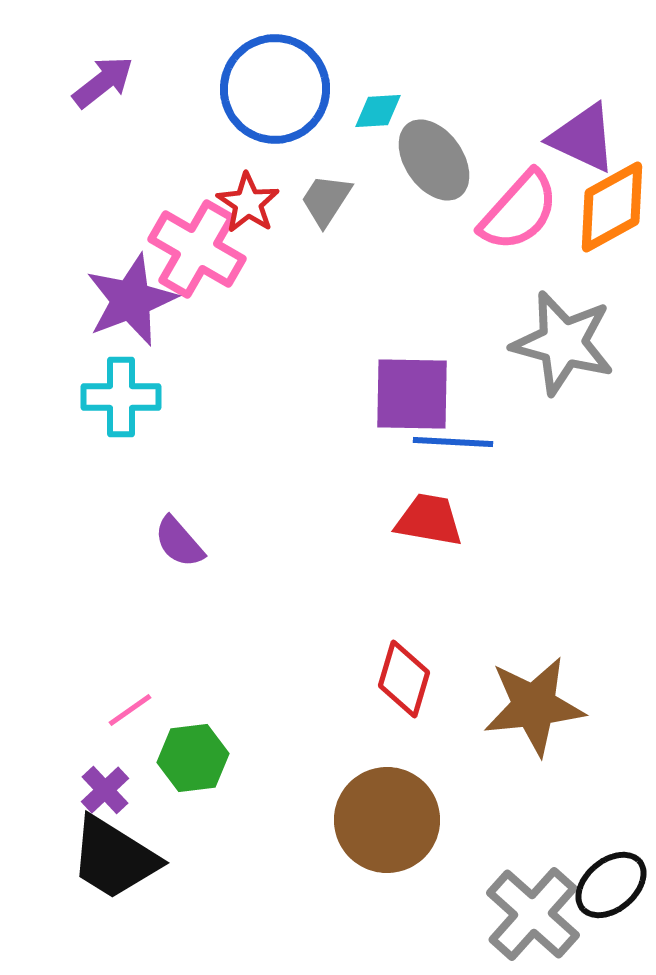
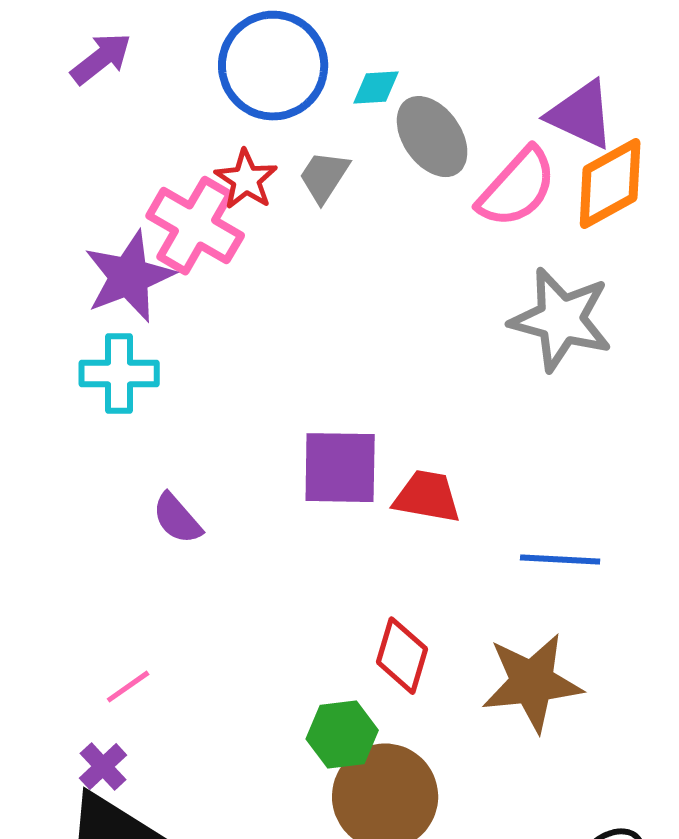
purple square: (412, 394) -> (340, 468), moved
blue line: (453, 442) -> (560, 560), moved
green hexagon: (193, 758) -> (342, 735), moved

